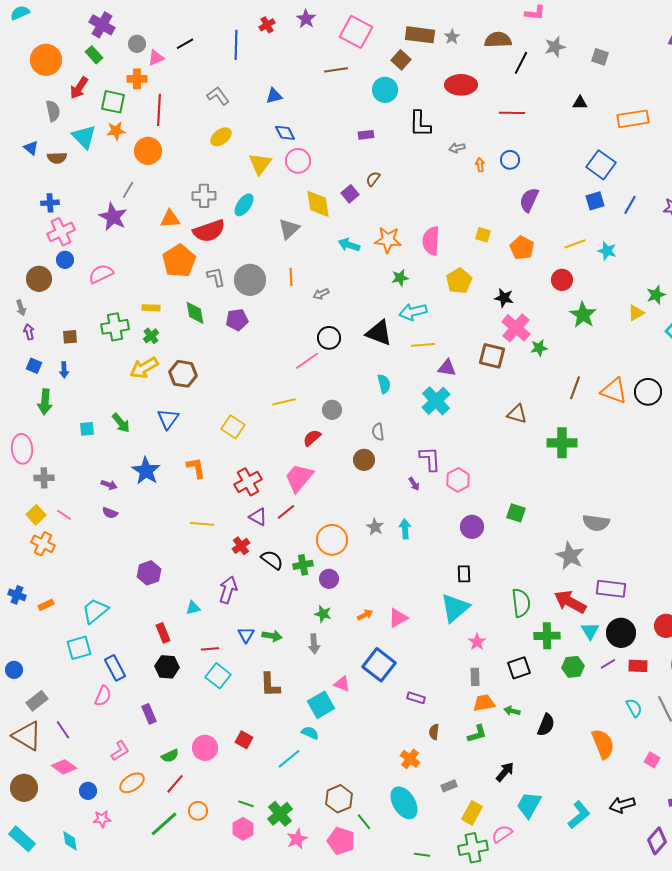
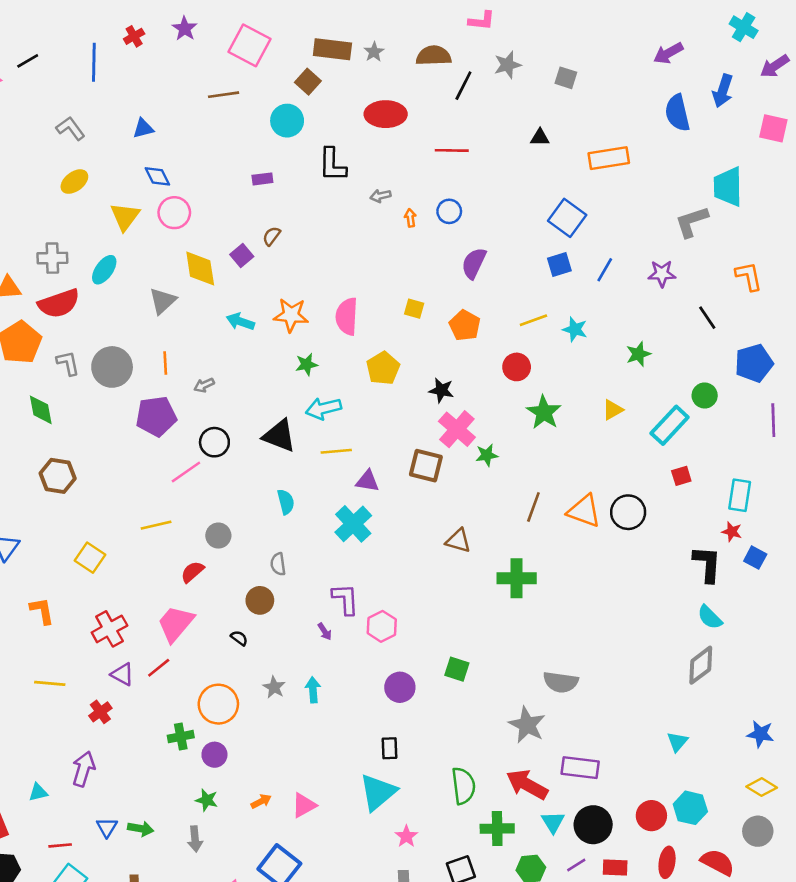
green star: (656, 295) -> (638, 354), moved
purple pentagon: (237, 320) -> (156, 416), moved, size x1.4
brown hexagon: (183, 374) -> (58, 476), moved
black semicircle: (272, 560) -> (239, 638), moved, size x0.6

